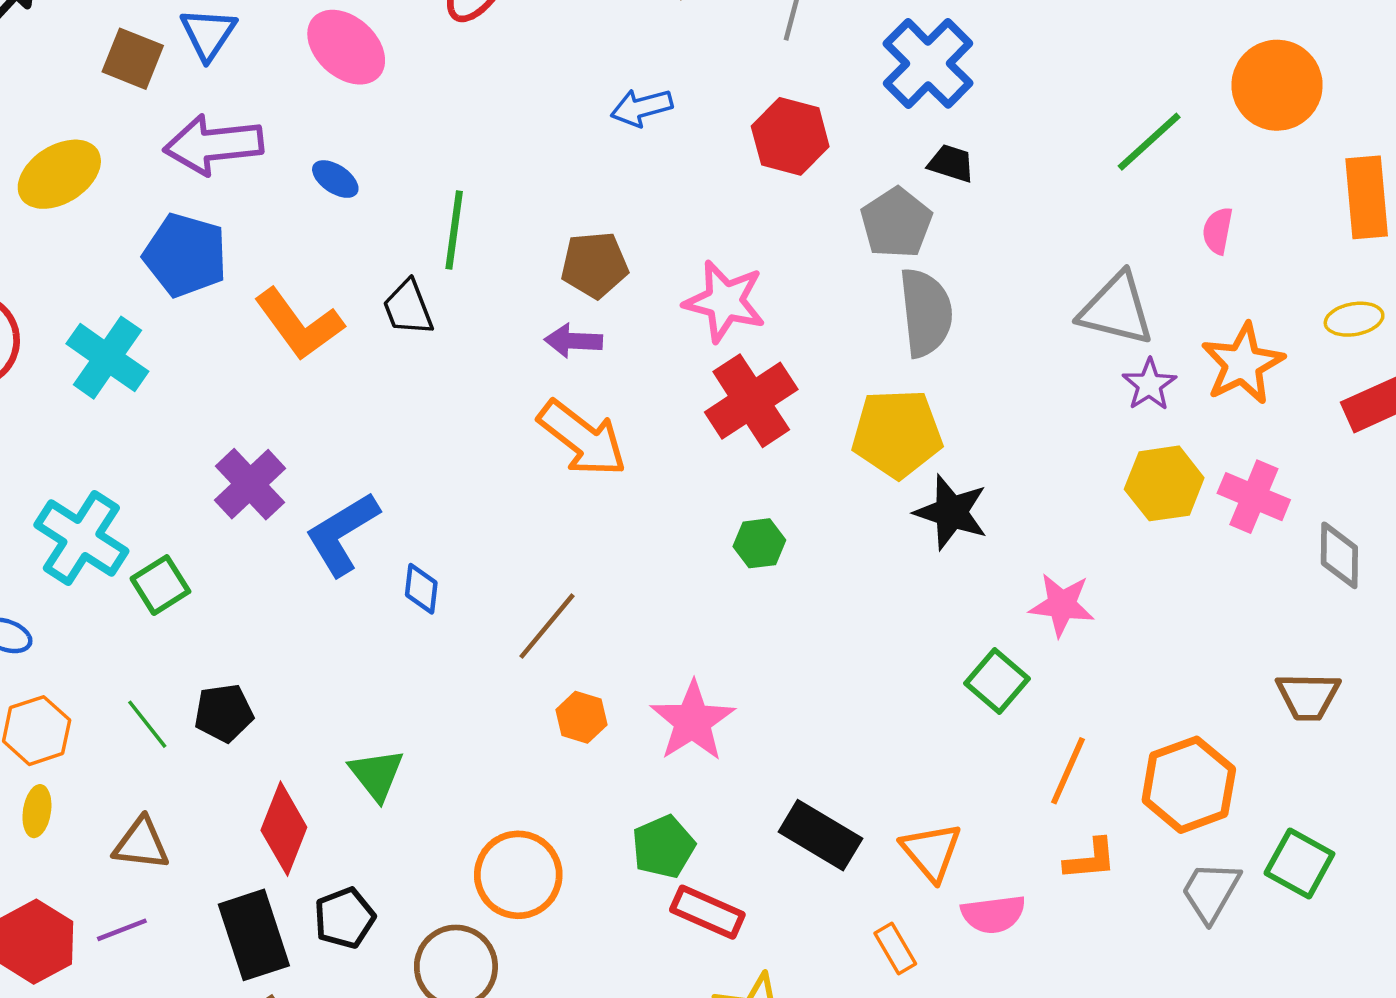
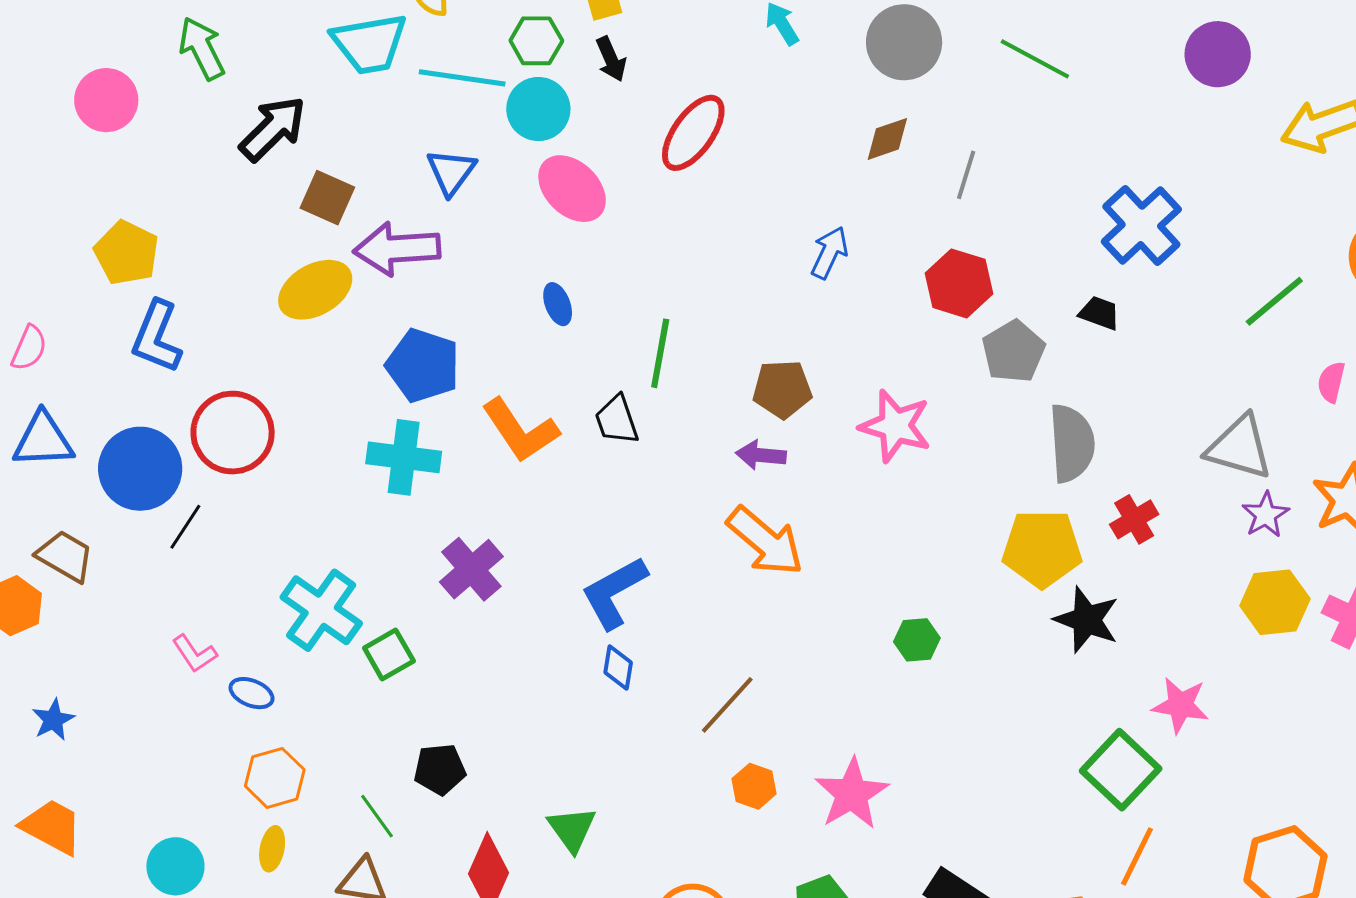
brown square: (133, 59) -> (327, 198), moved
blue cross: (928, 63) -> (1141, 225), moved
blue arrow: (642, 108) -> (829, 253), turned 128
purple arrow: (213, 145) -> (397, 249), moved
blue ellipse: (335, 179) -> (558, 304), turned 33
gray pentagon: (896, 223) -> (1013, 351), moved
cyan cross: (107, 358) -> (404, 457), moved, turned -30
red cross: (751, 401) -> (1134, 519), moved, size x0.6
blue L-shape: (342, 534) -> (614, 592), moved
green square: (997, 681) -> (1121, 770), size x1.4
green line: (147, 724) -> (377, 816), moved
orange line: (1068, 771) -> (1137, 856), moved

